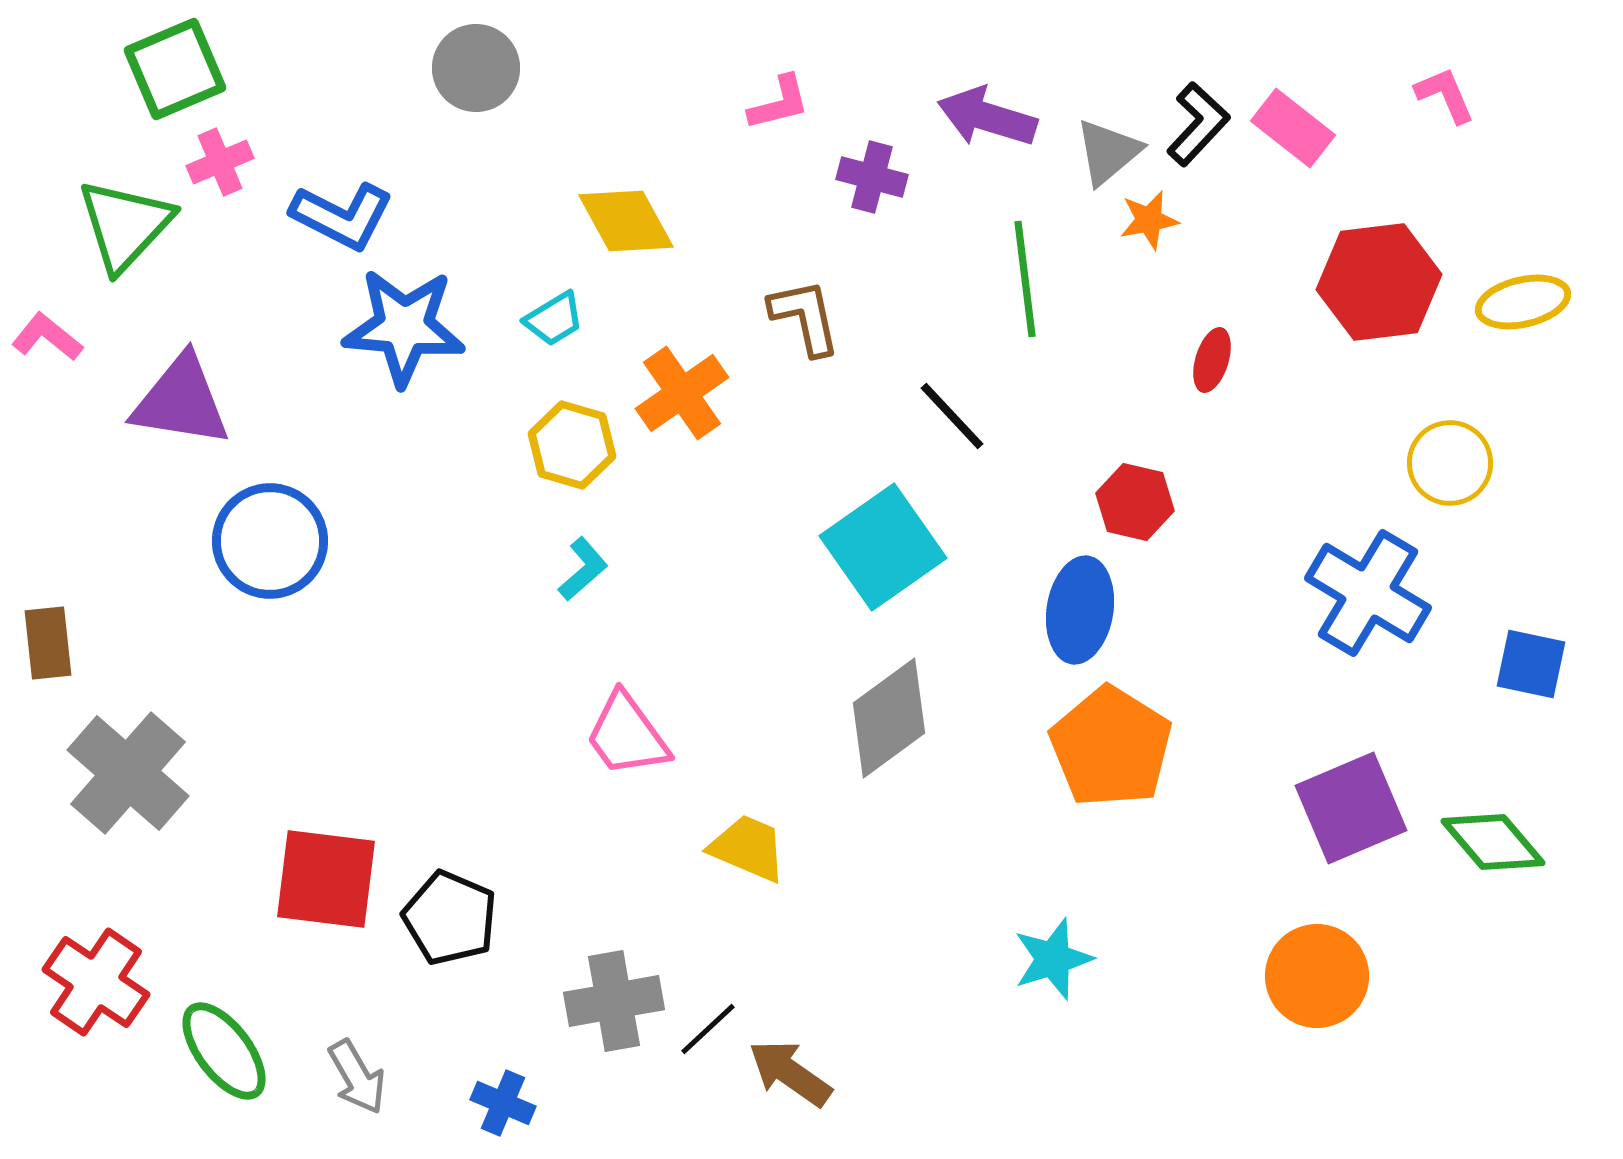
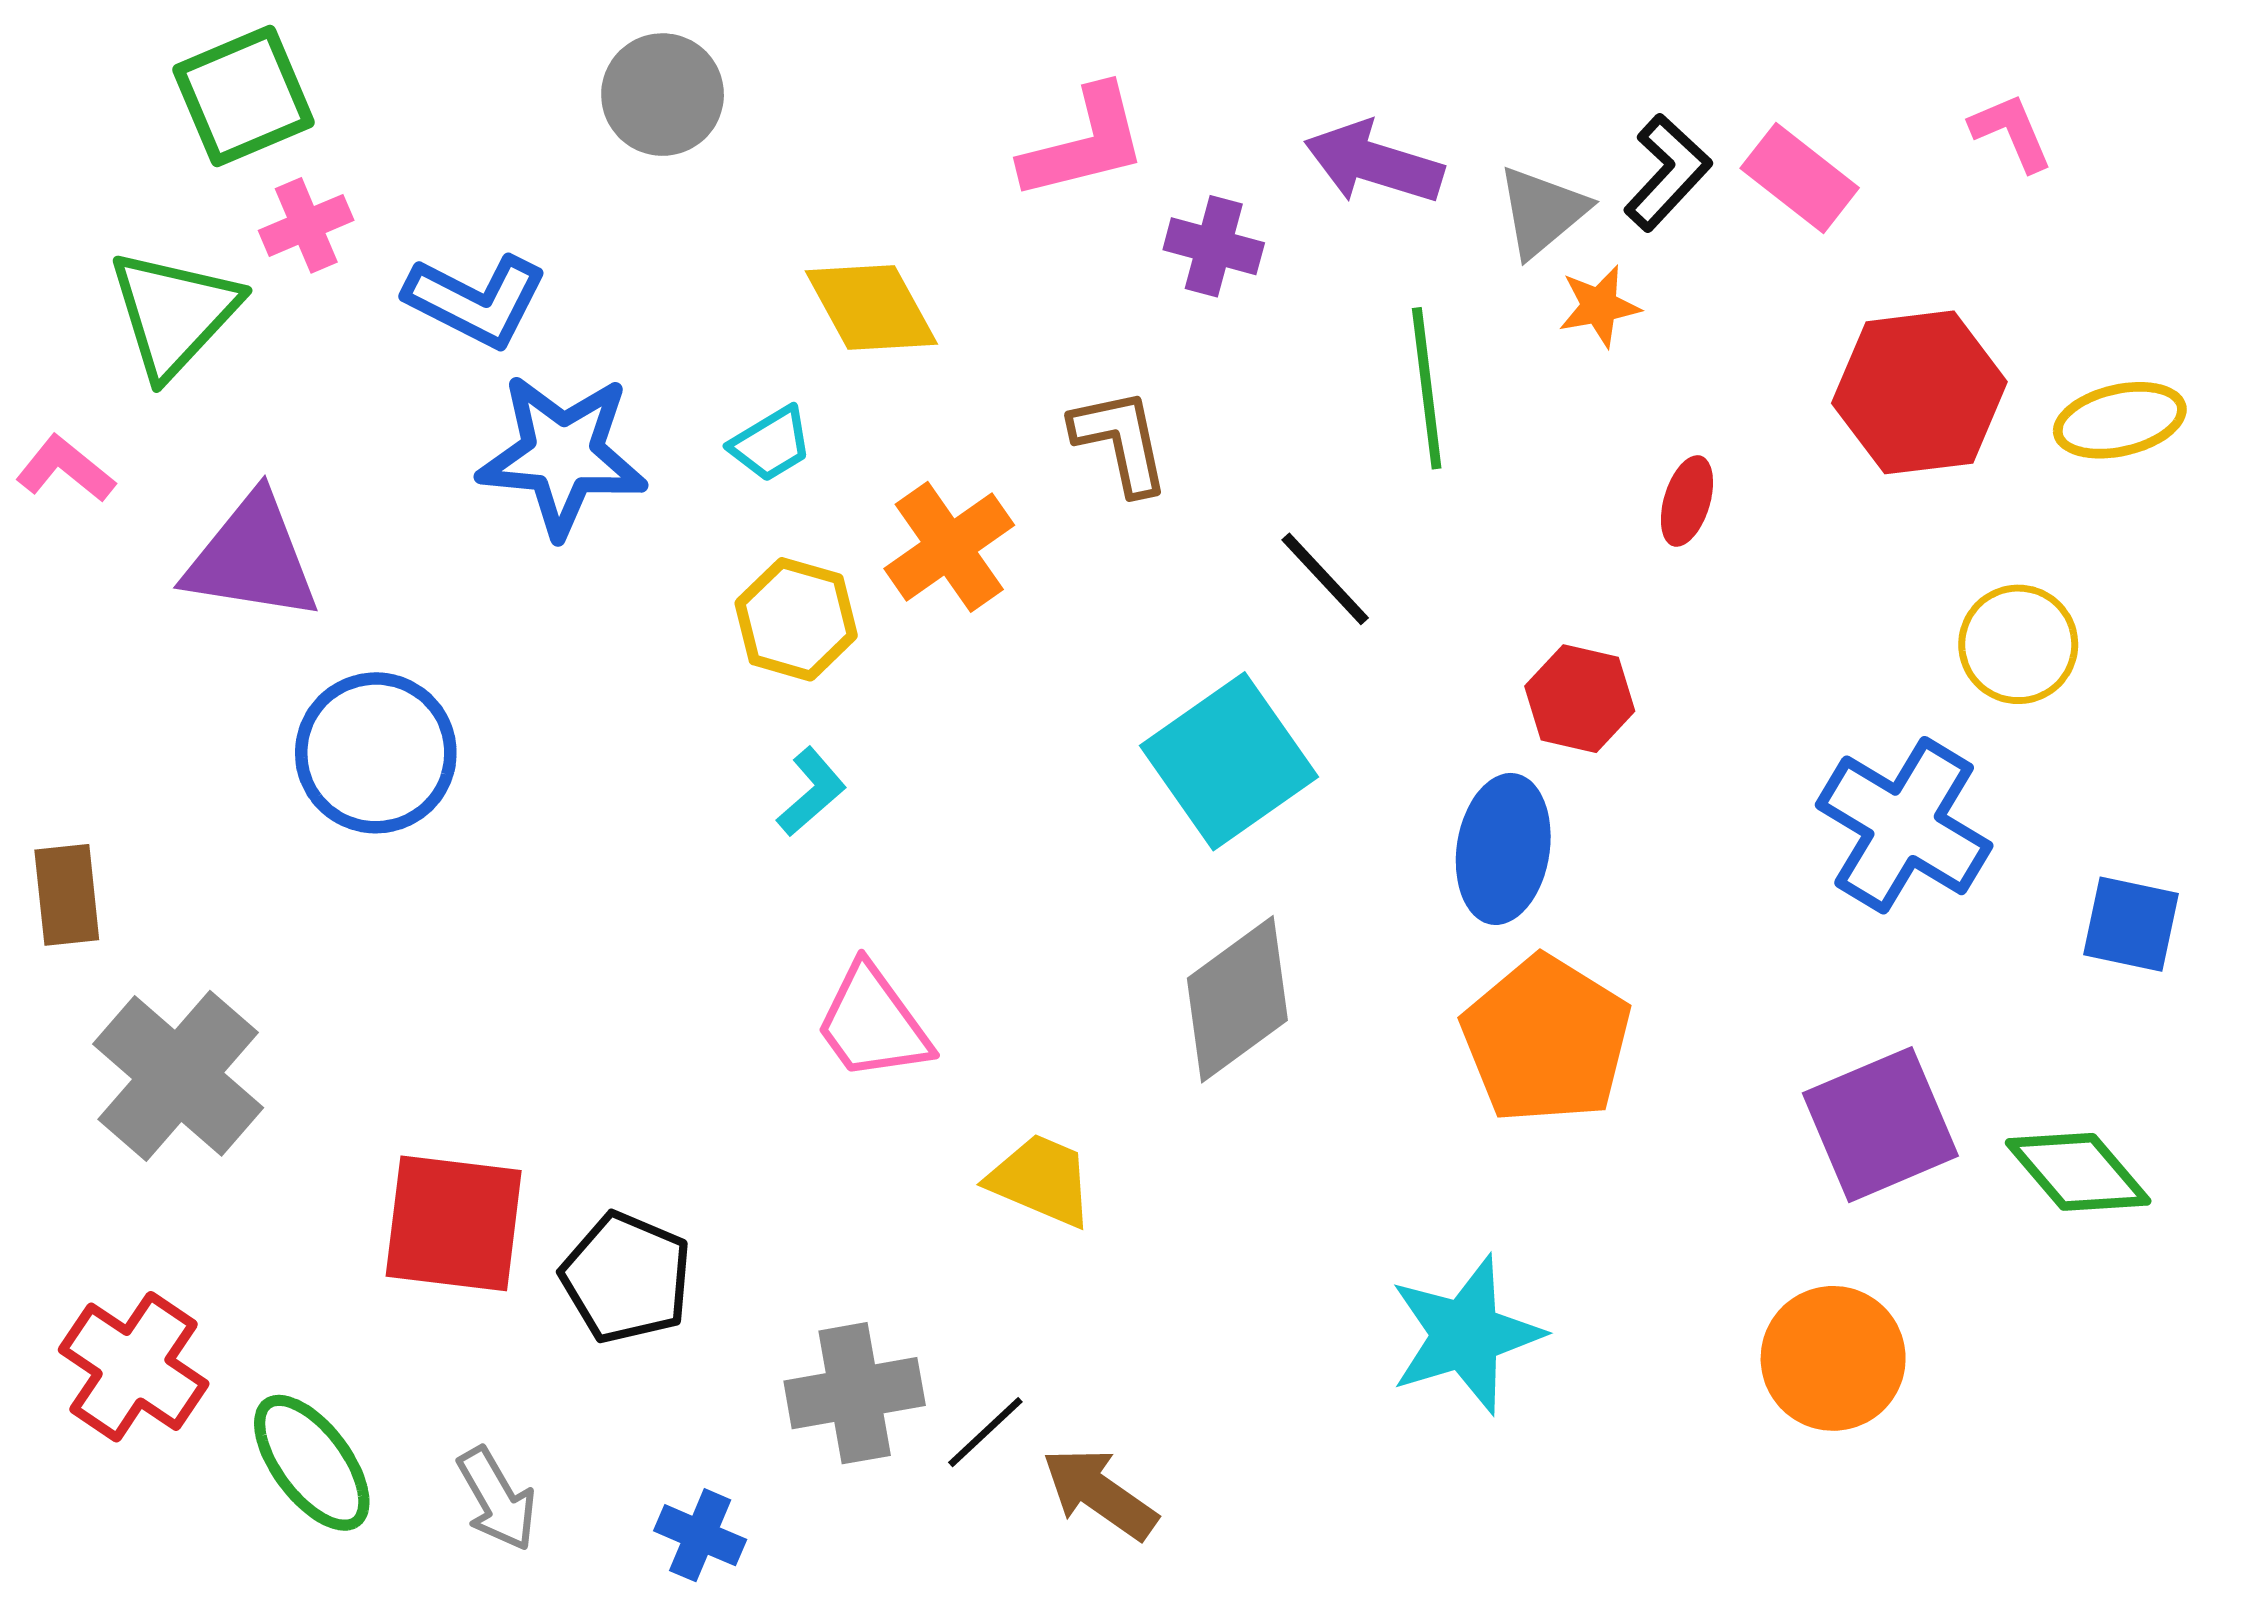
pink L-shape: (779, 103) -> (1084, 143), size x1.5
cyan star: (1053, 959) -> (1466, 1335), size x1.4

